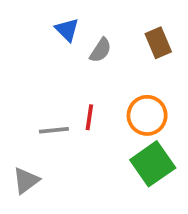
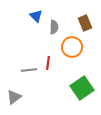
gray semicircle: (101, 50) -> (54, 27), turned -32
orange circle: (147, 115) -> (72, 47), moved

